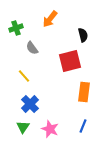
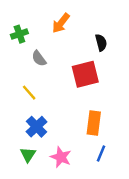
orange rectangle: (84, 92) -> (94, 123), moved

